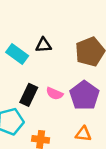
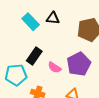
pink semicircle: (55, 94) -> (55, 67), moved

